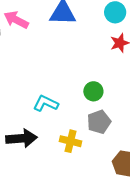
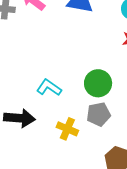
green circle: (93, 91) -> (98, 83), size x1.4

